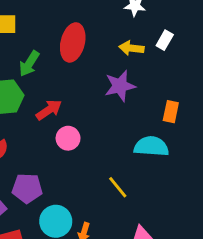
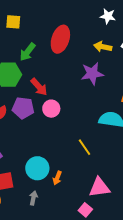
red arrow: (49, 110) -> (39, 87), turned 78
purple pentagon: (27, 188) -> (23, 108), moved

